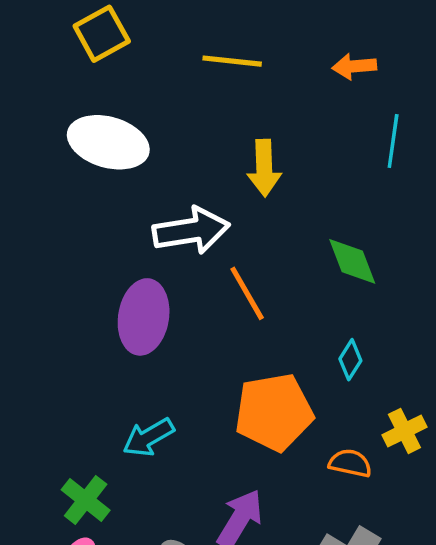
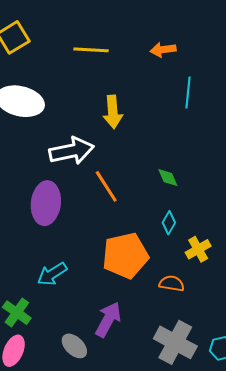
green diamond: (352, 261) -> (168, 178), moved, size x0.7
yellow cross: (404, 431) -> (198, 249), moved

